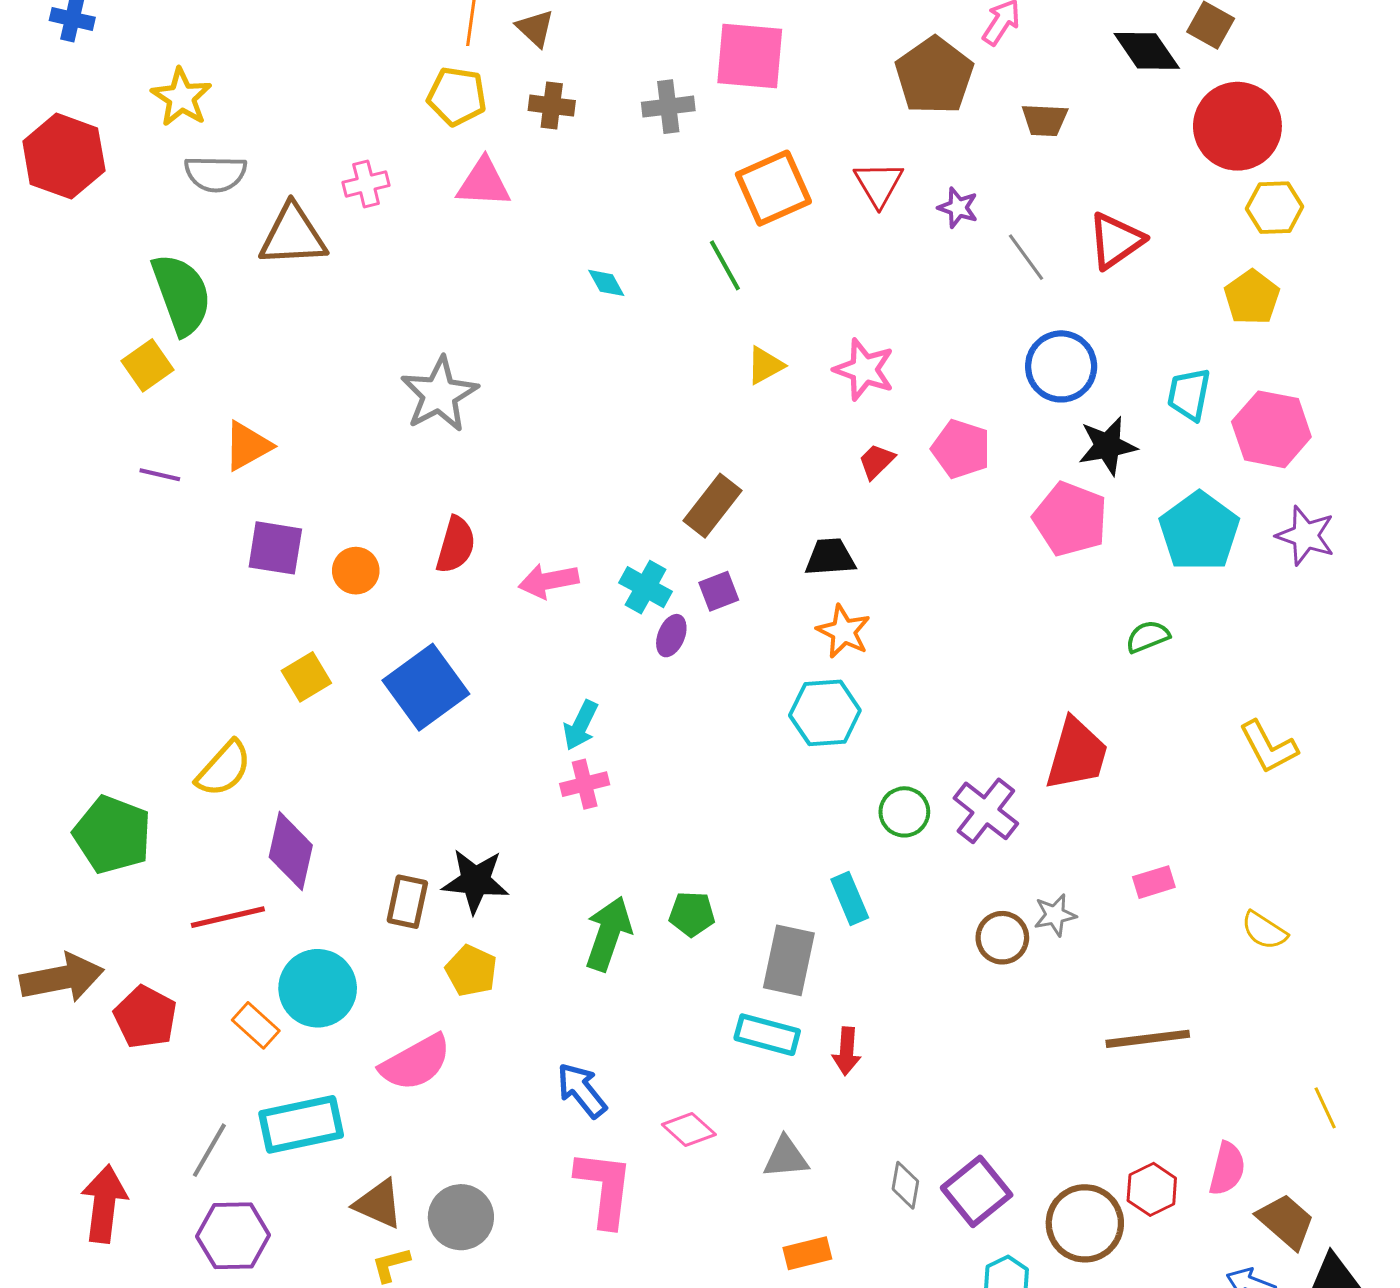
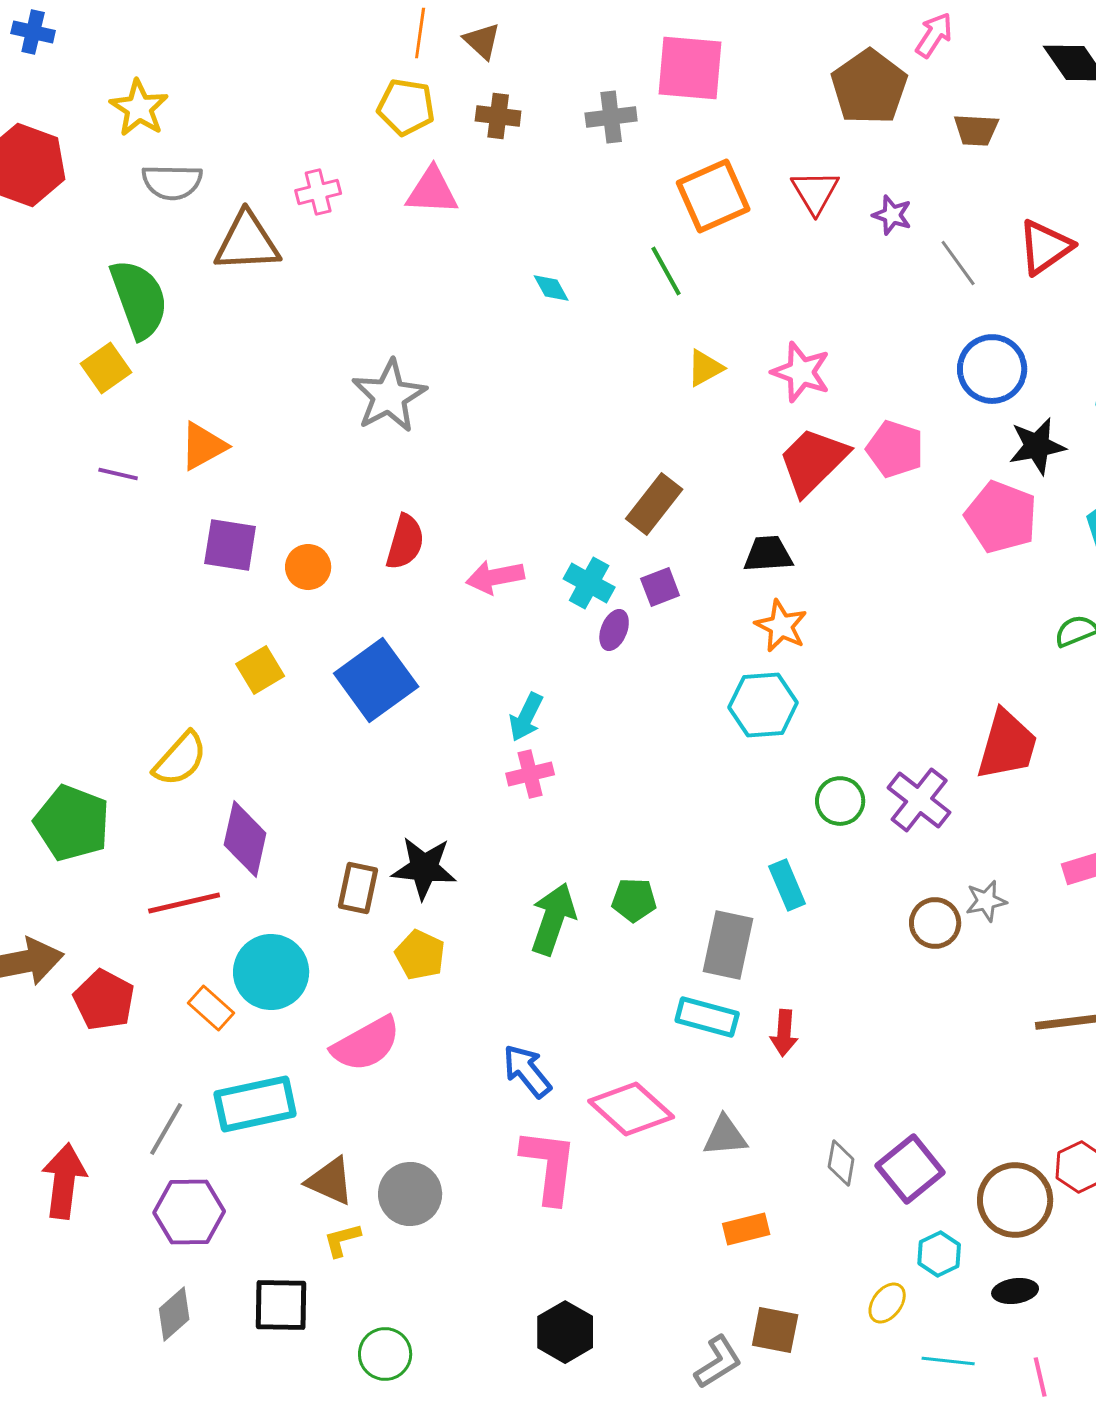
red trapezoid: (877, 461) -> (813, 461), size x2.0
pink diamond: (689, 1130) -> (631, 1109), size x1.6

